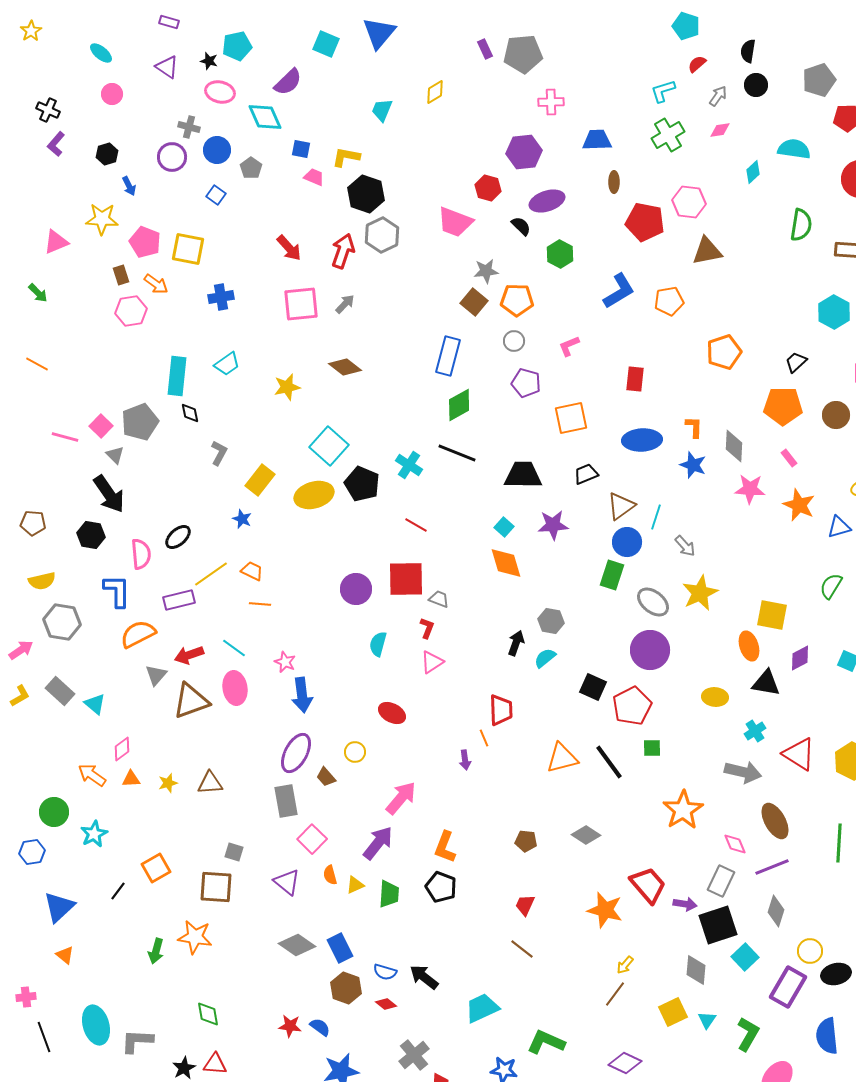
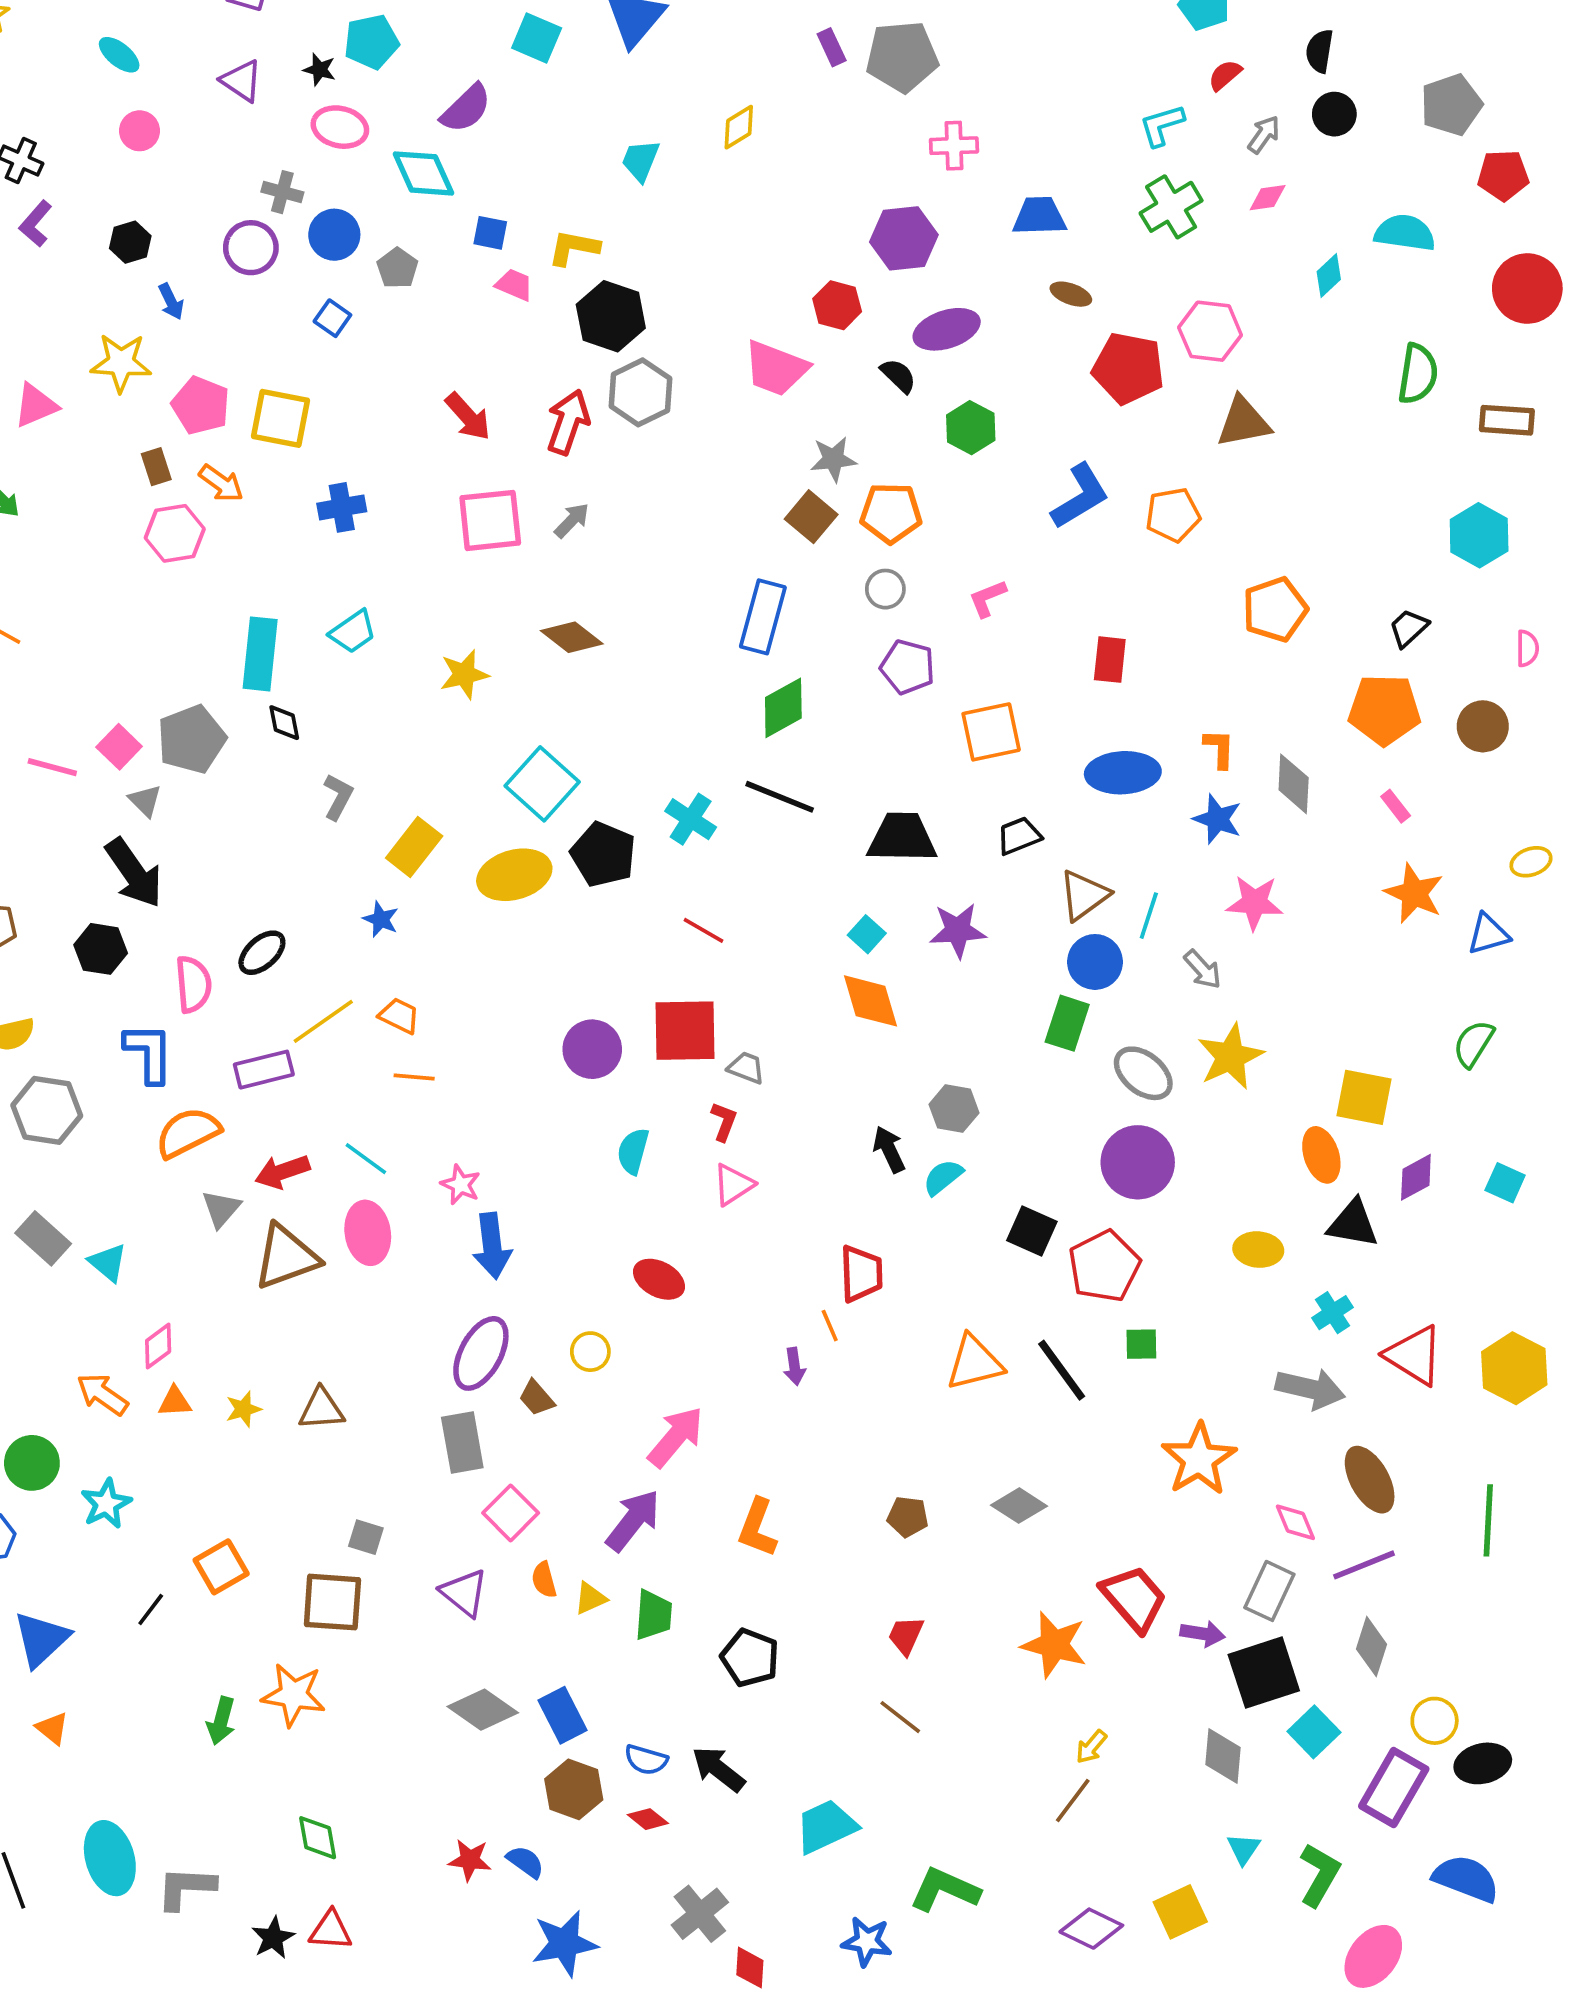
brown ellipse: (614, 182) -> (1071, 294), turned -70
pink star: (750, 489) -> (1255, 903), moved
black arrow: (516, 643) -> (889, 1149), turned -45
black pentagon: (441, 887) -> (750, 1658), moved
yellow square: (673, 1012) -> (1180, 1912), moved
blue semicircle: (827, 1036) -> (1466, 1878), turned 117

